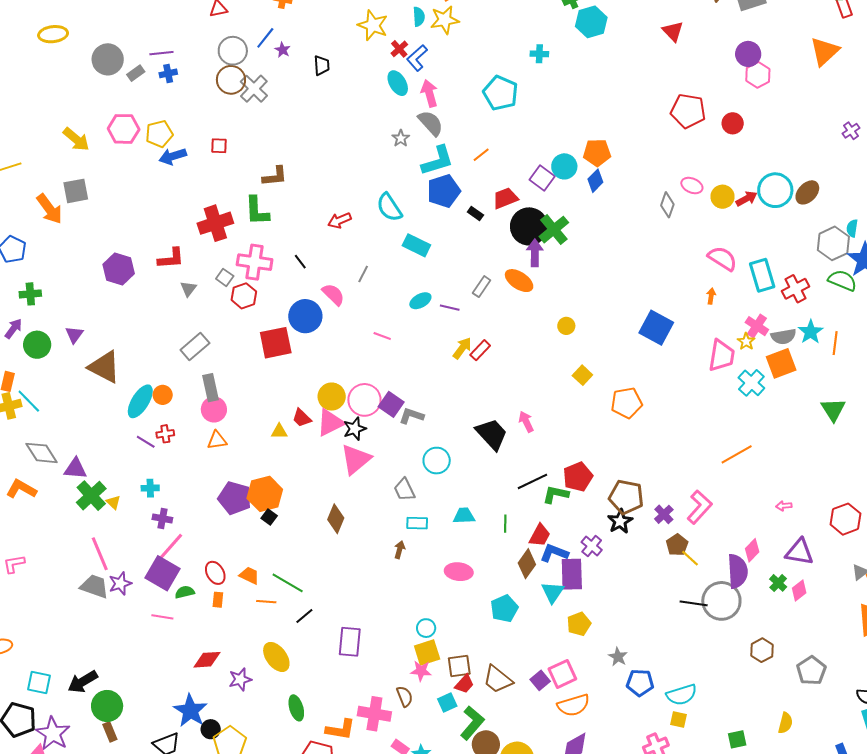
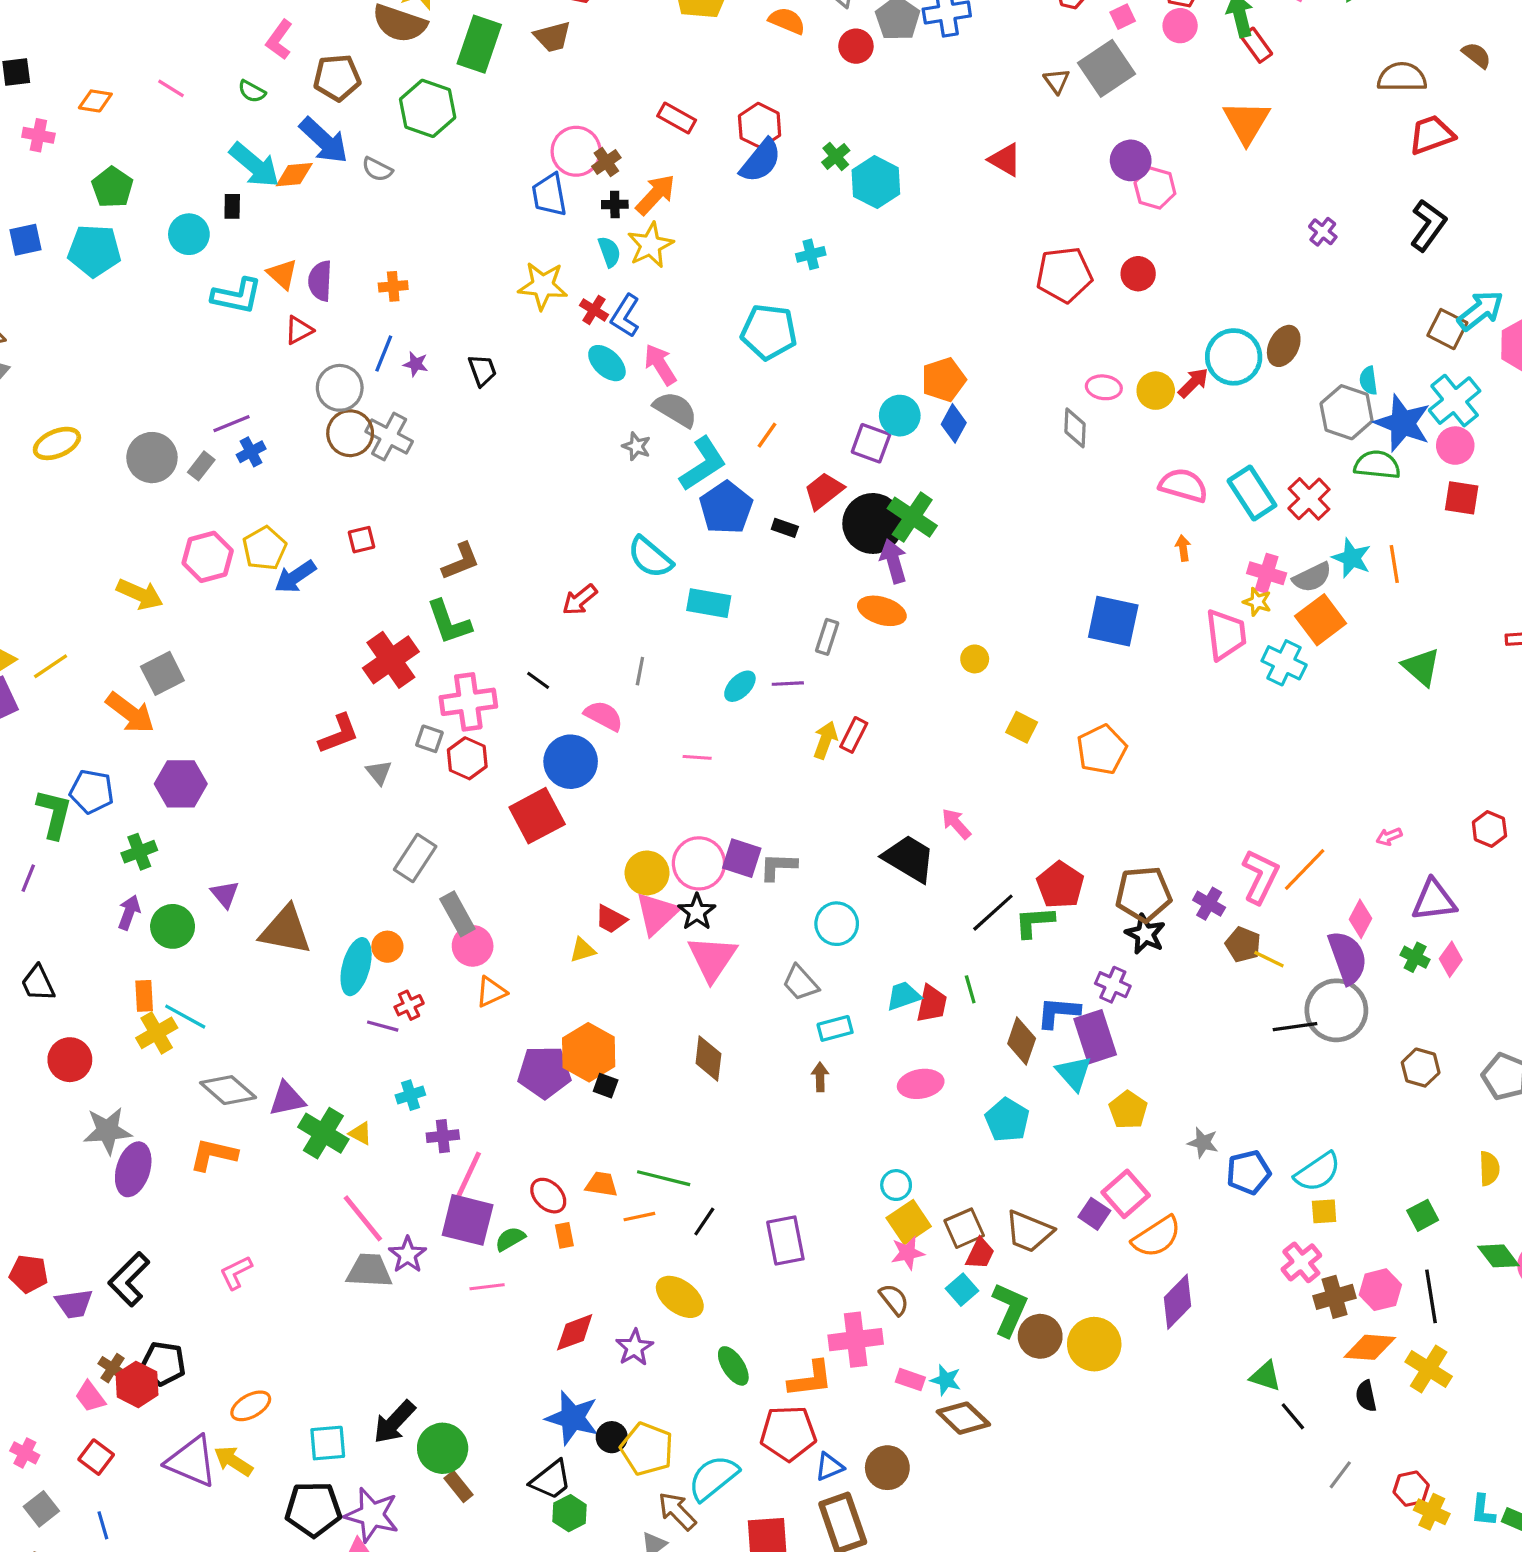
purple hexagon: (119, 269) -> (181, 784), moved
orange line: (737, 454) -> (1305, 869), moved
red hexagon: (845, 519) -> (1489, 829), size x0.7
red trapezoid: (540, 535) -> (932, 1004), moved

